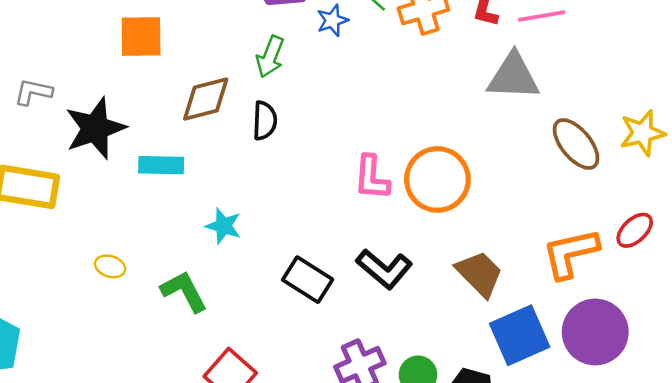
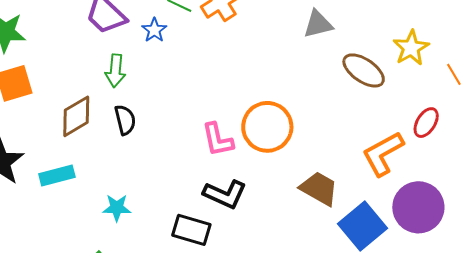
gray triangle: (513, 77) -> (318, 24), moved, size x0.7
black L-shape: (384, 269) -> (225, 194), moved

